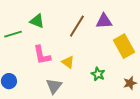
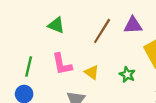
green line: (13, 34) -> (29, 66), moved, turned -60
green star: (98, 74) -> (127, 75), moved

